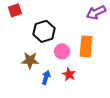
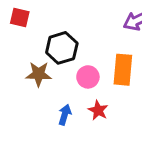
red square: (15, 10) -> (20, 17), turned 32
brown star: (30, 60) -> (39, 74), moved

